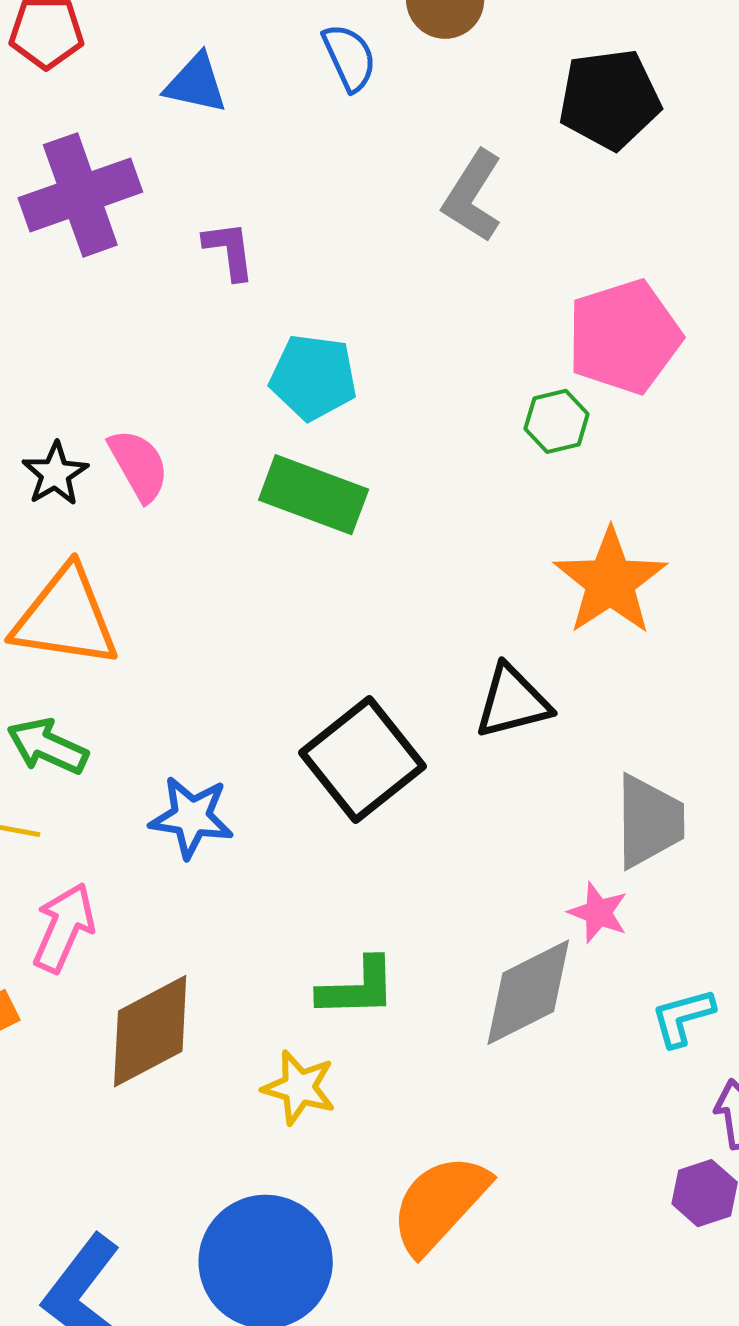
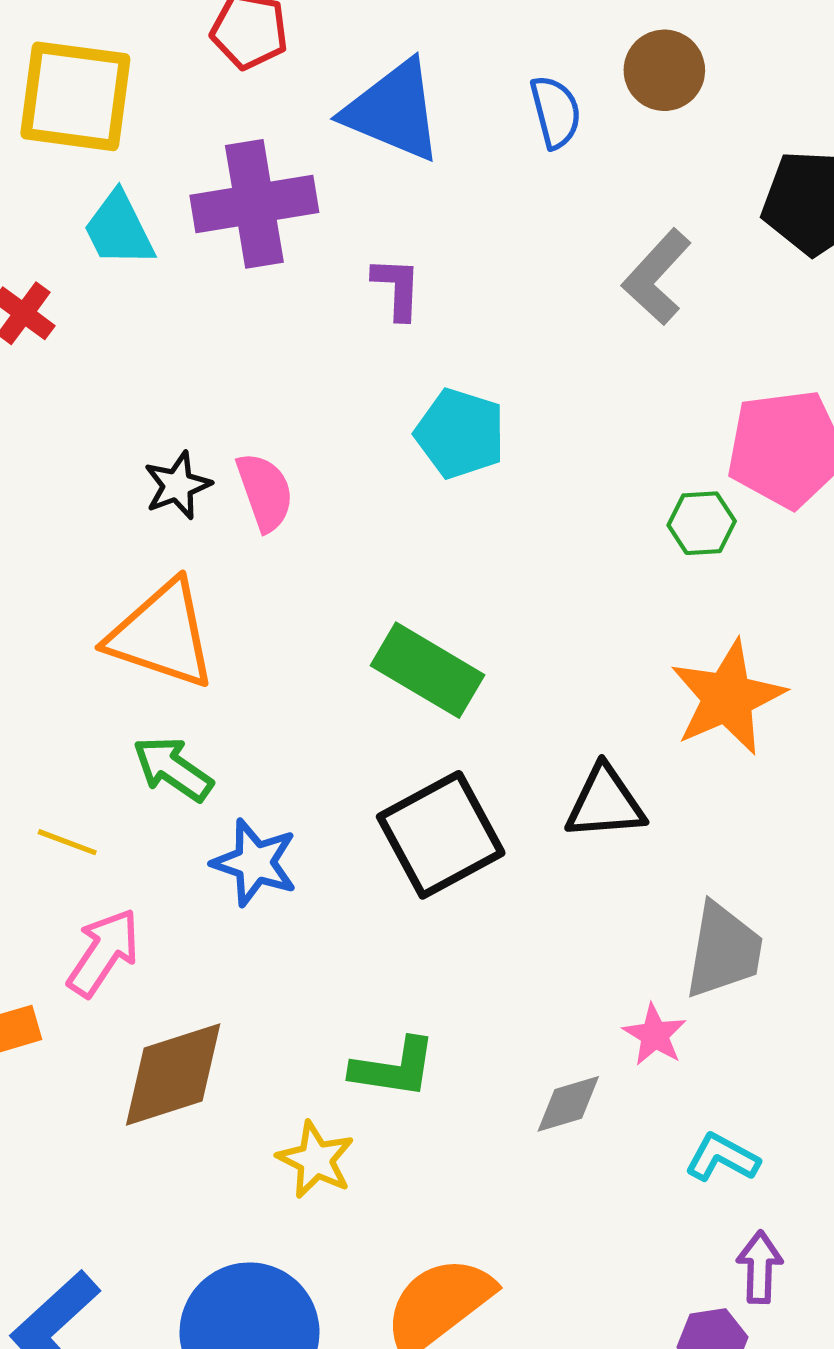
blue triangle: (196, 84) -> (393, 111), size x1.6
green rectangle: (314, 495) -> (428, 670), moved
green arrow: (47, 746) -> (173, 769), moved
gray diamond: (528, 992) -> (568, 1104), size x0.6
cyan L-shape: (683, 1017) -> (722, 1158), turned 34

